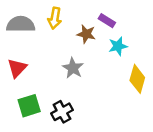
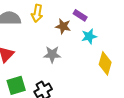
gray star: (73, 68) -> (52, 54), turned -30

